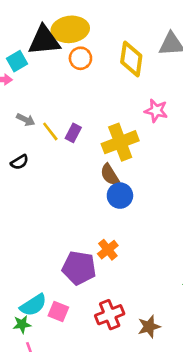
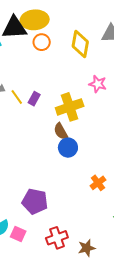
orange cross: (108, 250) -> (98, 183), moved

